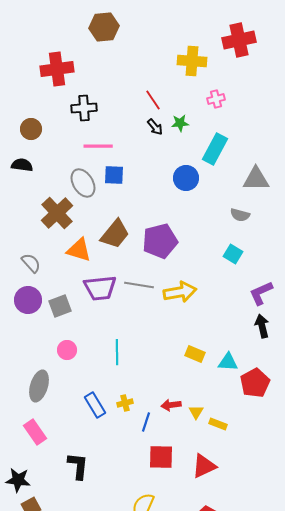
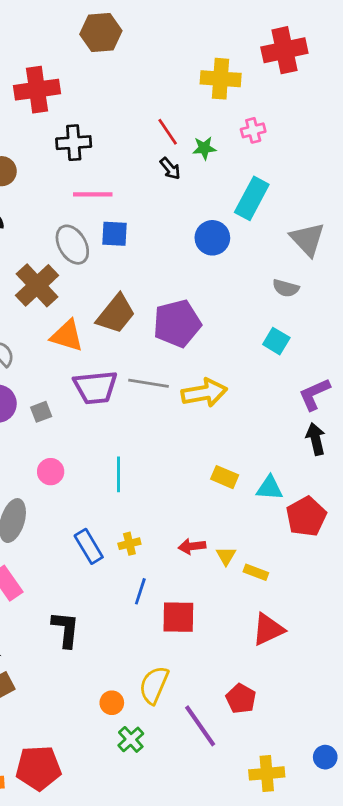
green star: (180, 123) -> (204, 148), moved
gray triangle: (256, 179) -> (308, 239), turned 48
gray square: (60, 306) -> (41, 412), size x0.7
blue line: (146, 422) -> (140, 591), moved
red triangle: (204, 466) -> (268, 629), moved

